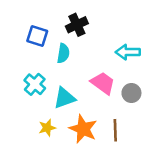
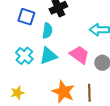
cyan triangle: (64, 98) -> (48, 56), moved
yellow star: (47, 128) -> (17, 93), moved

